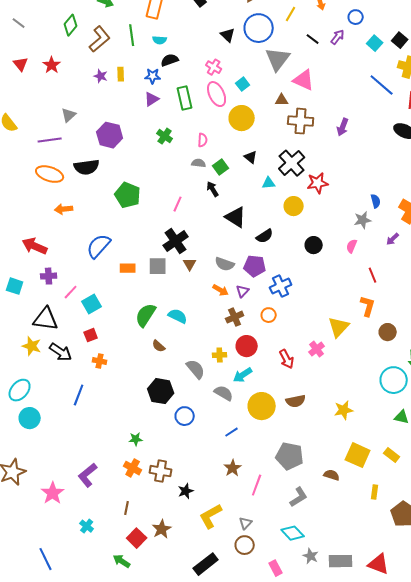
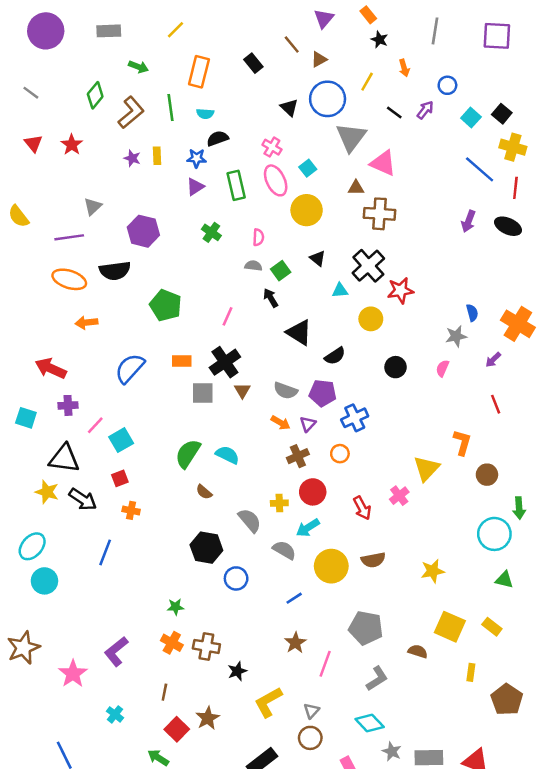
purple arrow: (343, 127) -> (468, 221), moved
orange rectangle: (128, 268) -> (182, 361), moved
red line: (373, 275) -> (496, 404), moved

